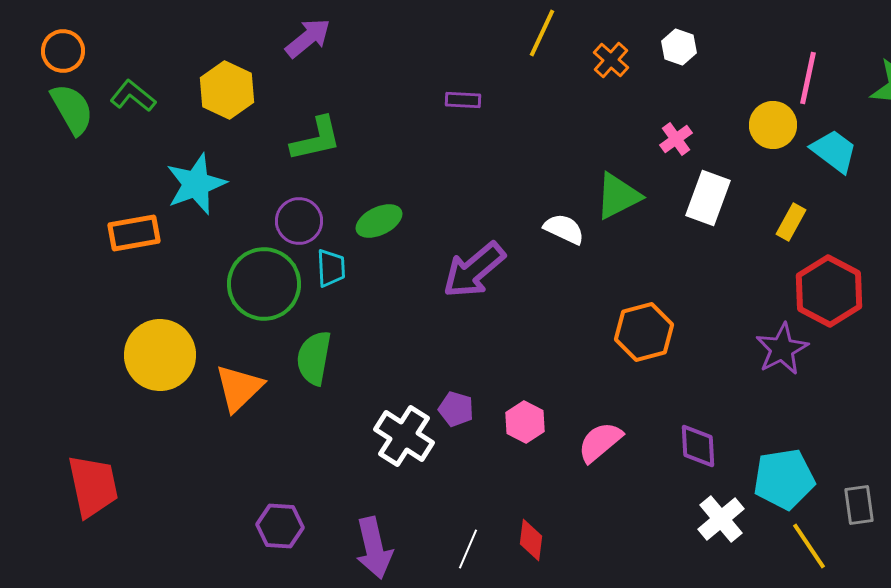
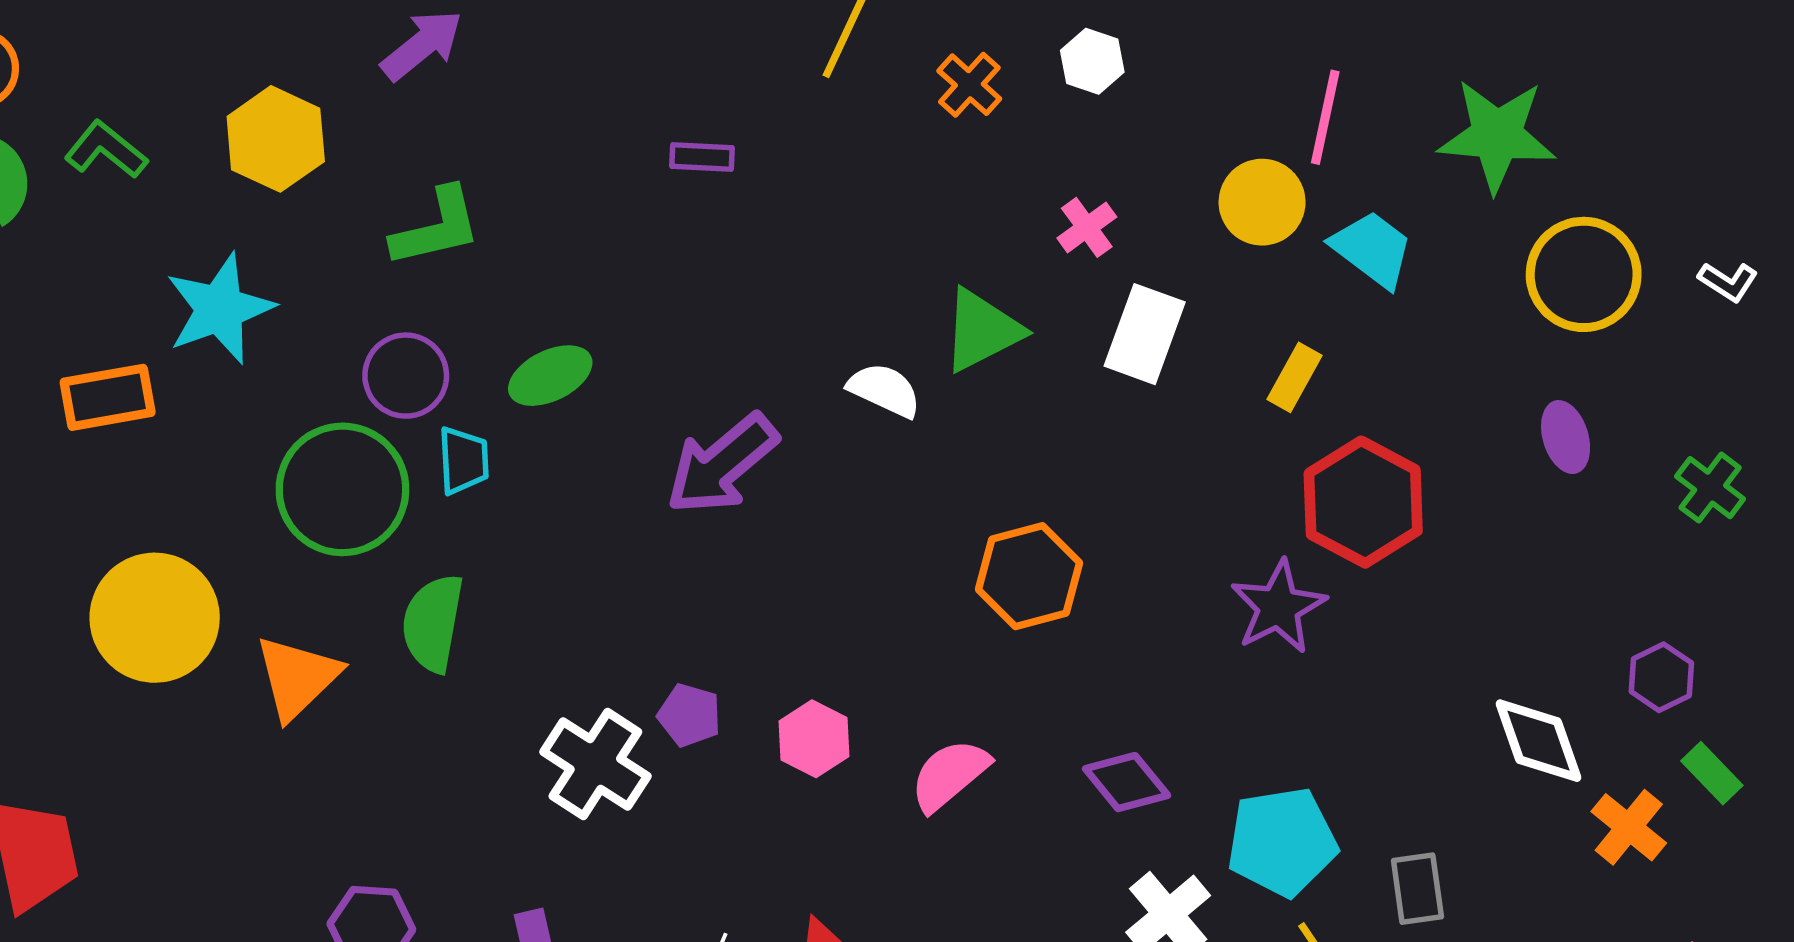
purple diamond: (698, 446) -> (1127, 782), turned -36

